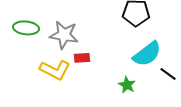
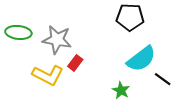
red rectangle: (82, 58) -> (75, 63), turned -49

